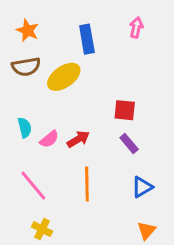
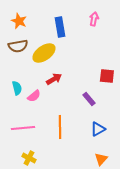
red square: (125, 110) -> (107, 76), moved
red arrow: (78, 139) -> (54, 79), moved
pink line: (33, 186) -> (23, 128), turned -55

